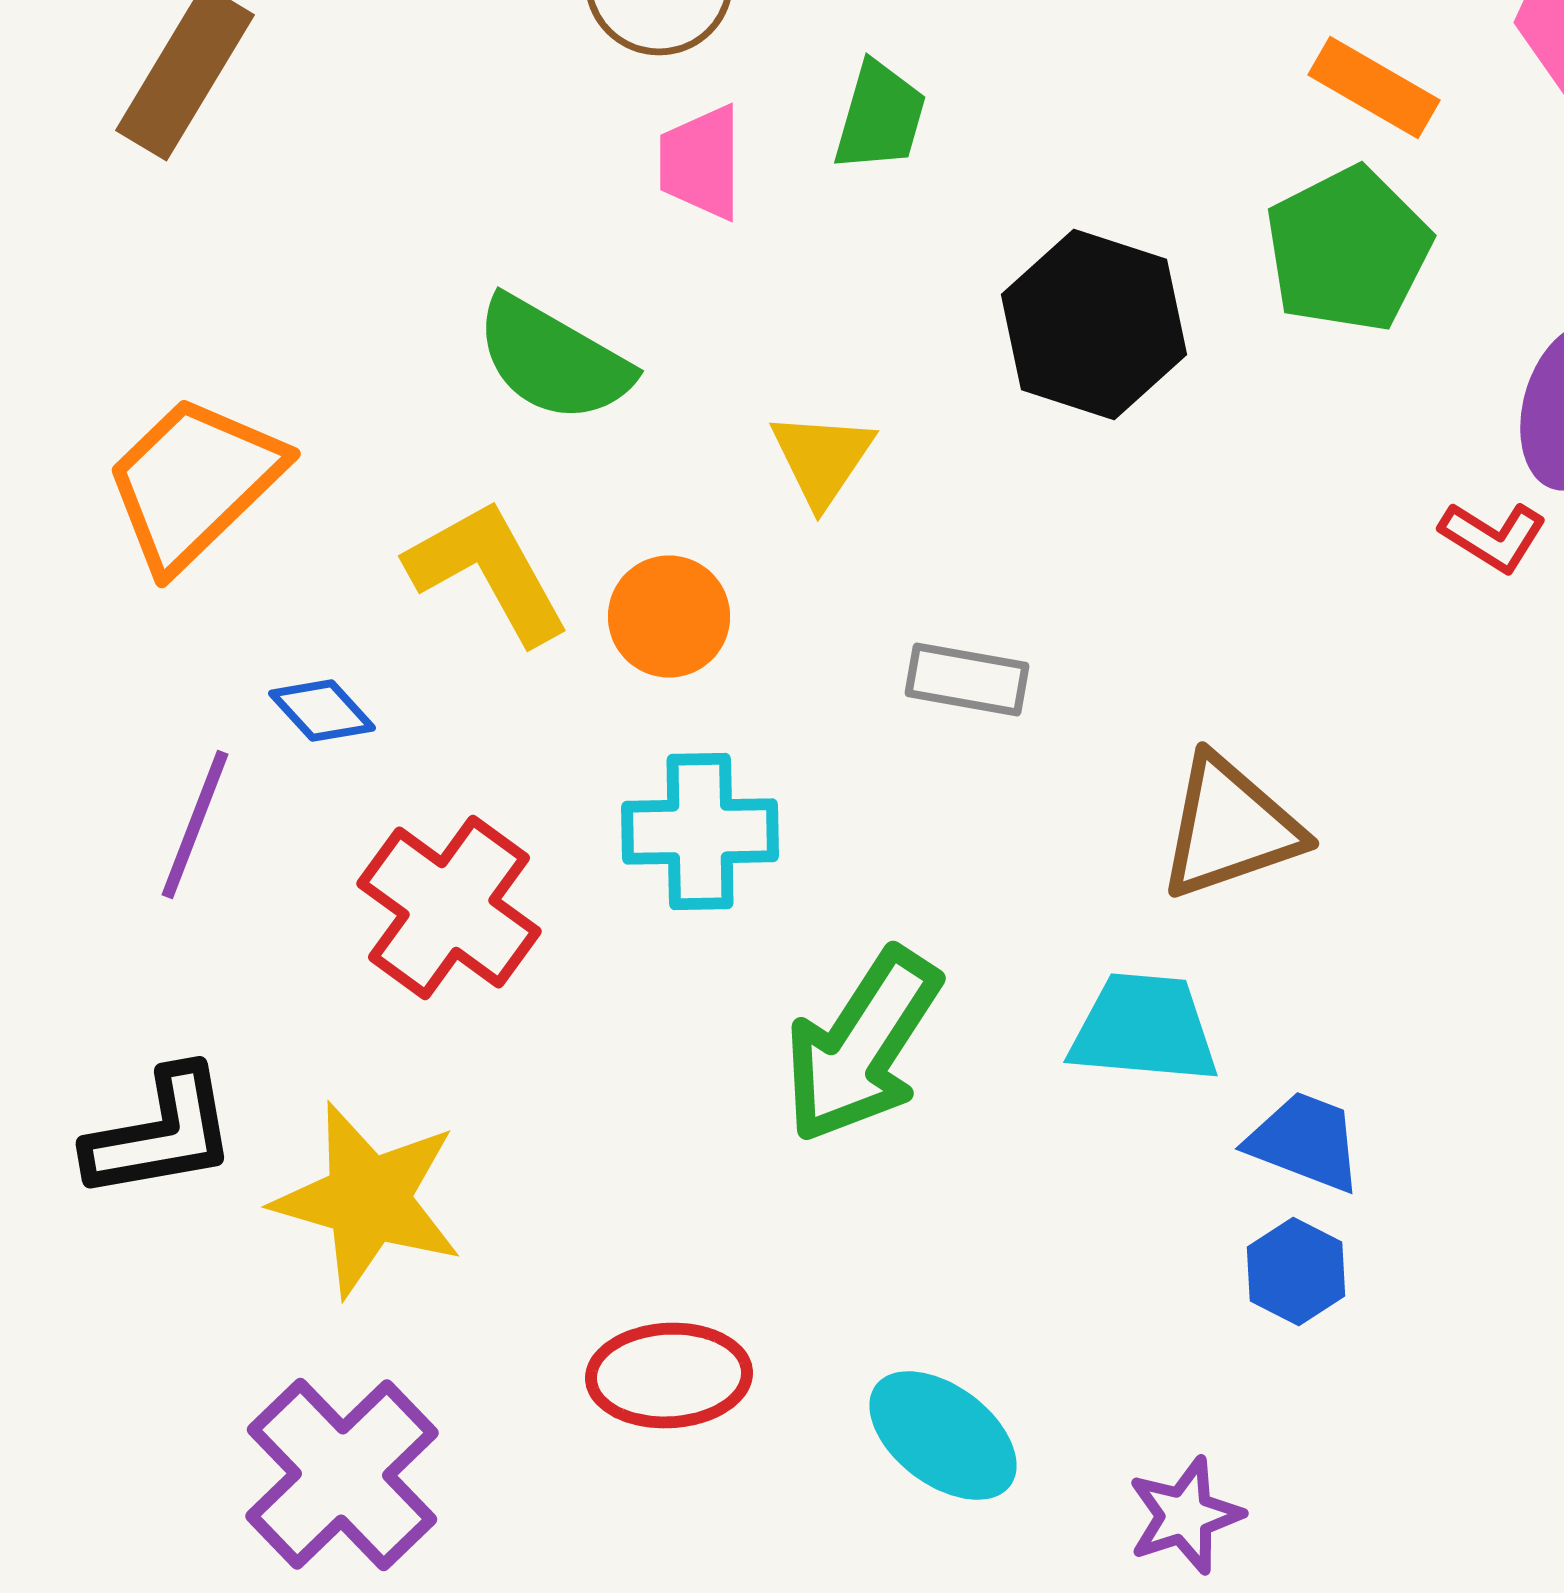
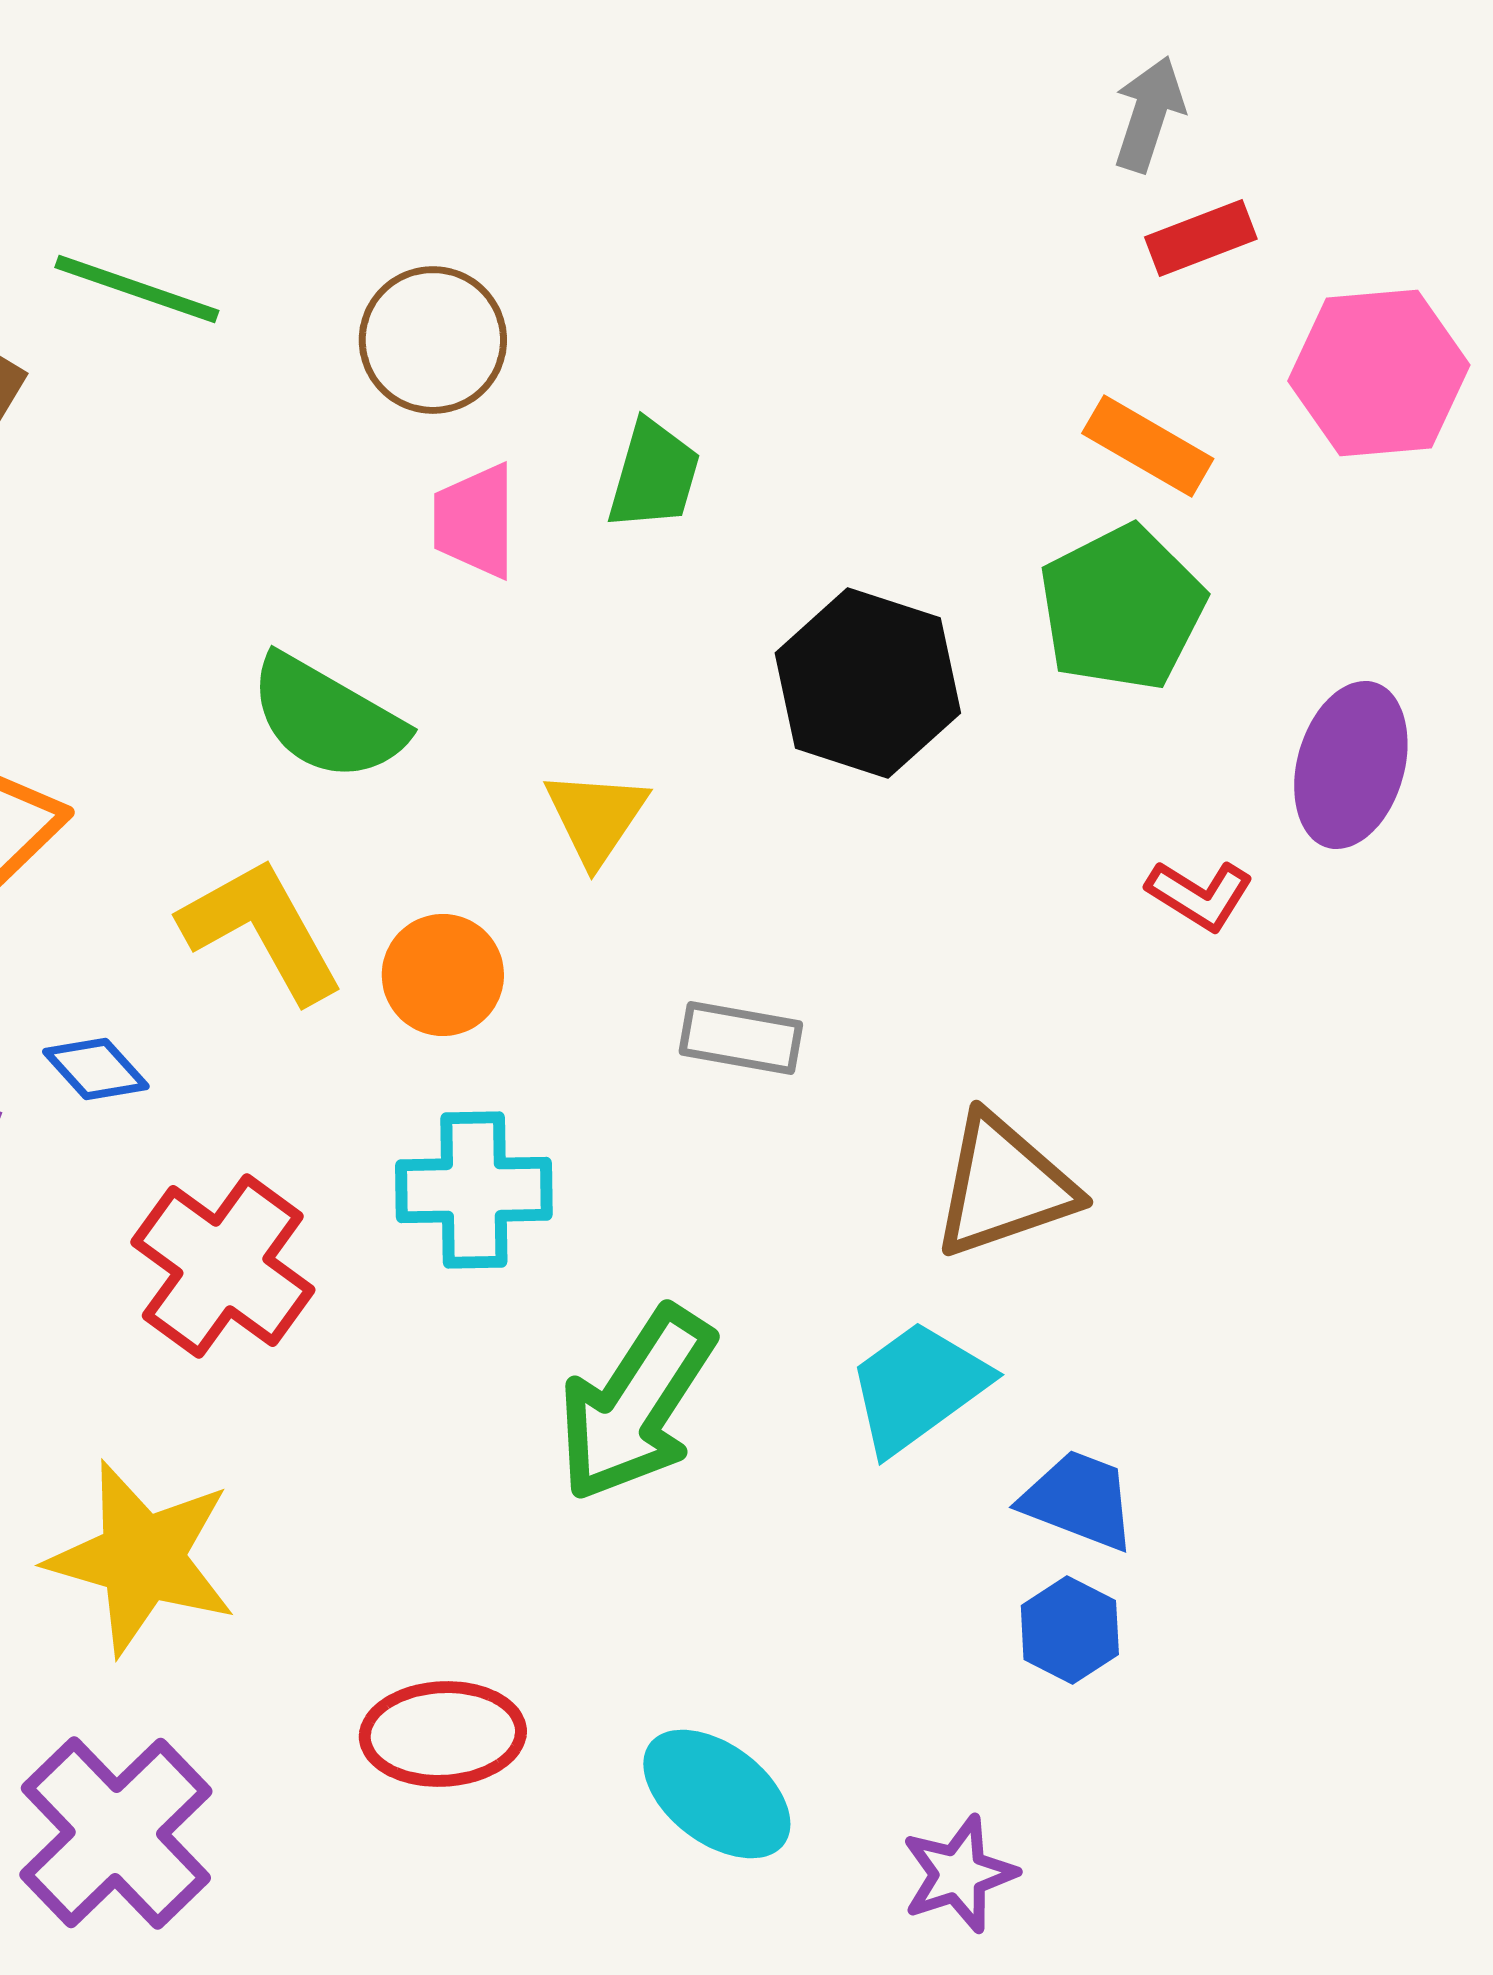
red L-shape: (1493, 537) -> (1200, 895), moved
cyan trapezoid: (1144, 1029) -> (918, 1387), turned -41

